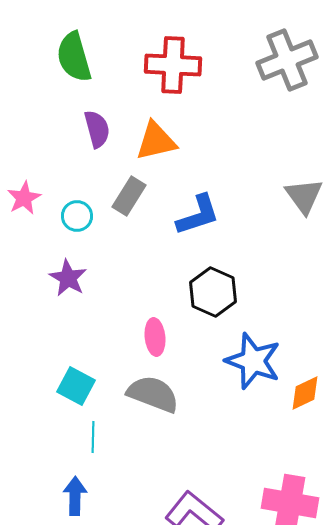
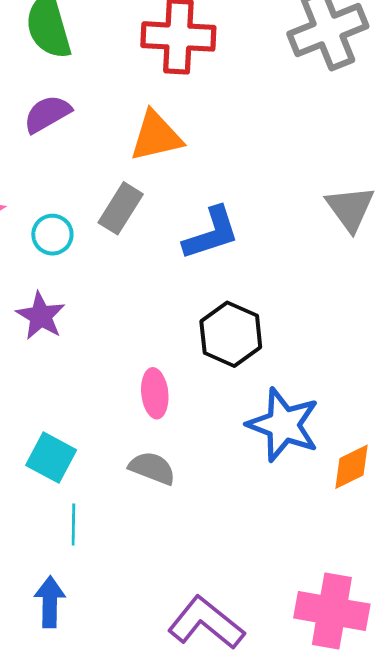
purple semicircle: (97, 129) -> (47, 114), moved, turned -105
gray semicircle: (153, 394) -> (152, 468), size x0.7

